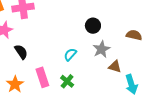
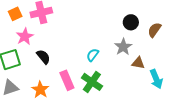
black circle: (93, 26) -> (131, 22), moved
brown semicircle: (134, 35) -> (154, 30), turned -63
green cross: (67, 81) -> (92, 82), size x1.5

